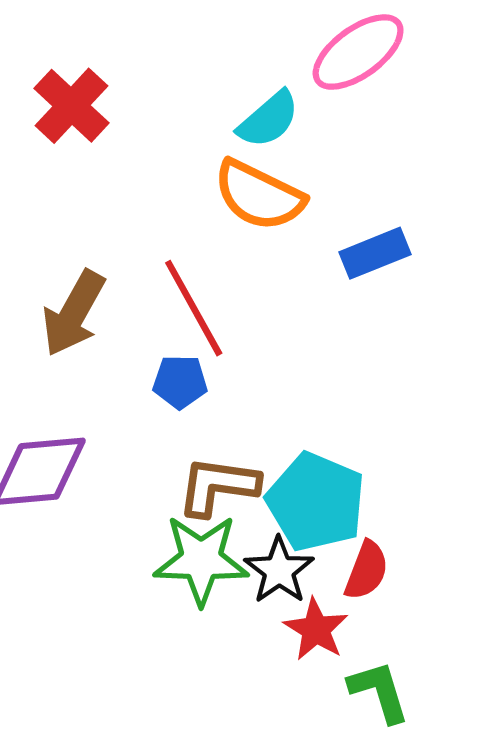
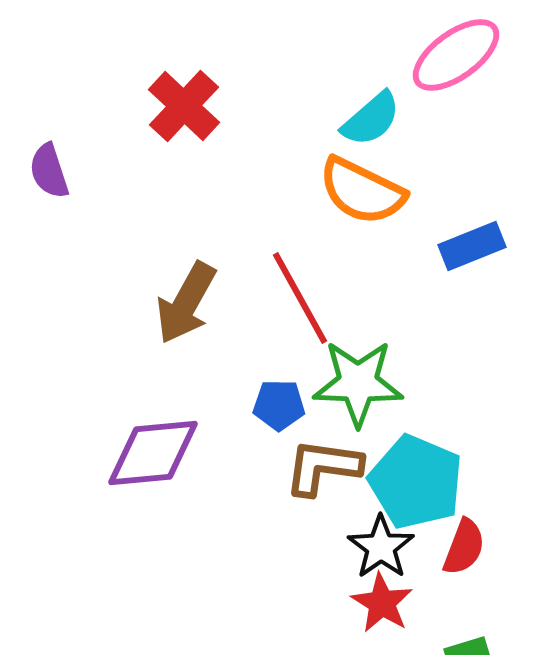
blue pentagon: (180, 382) -> (279, 405), moved
green star: (201, 560) -> (358, 383), moved
red star: (316, 629) -> (382, 603), moved

